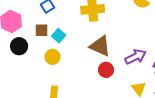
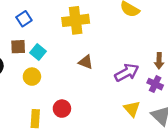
brown triangle: (100, 46) -> (86, 62), size x0.6
red circle: (106, 70) -> (62, 109), moved

